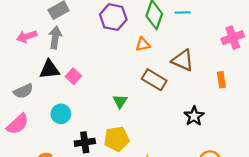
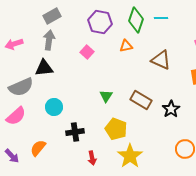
pink arrow: (27, 36) -> (14, 44), moved
pink square: (73, 76) -> (87, 52), moved
brown rectangle: (154, 80) -> (141, 100), moved
gray semicircle: (23, 91) -> (21, 87), size x1.4
yellow pentagon: (117, 139) -> (116, 129), moved, turned 30

